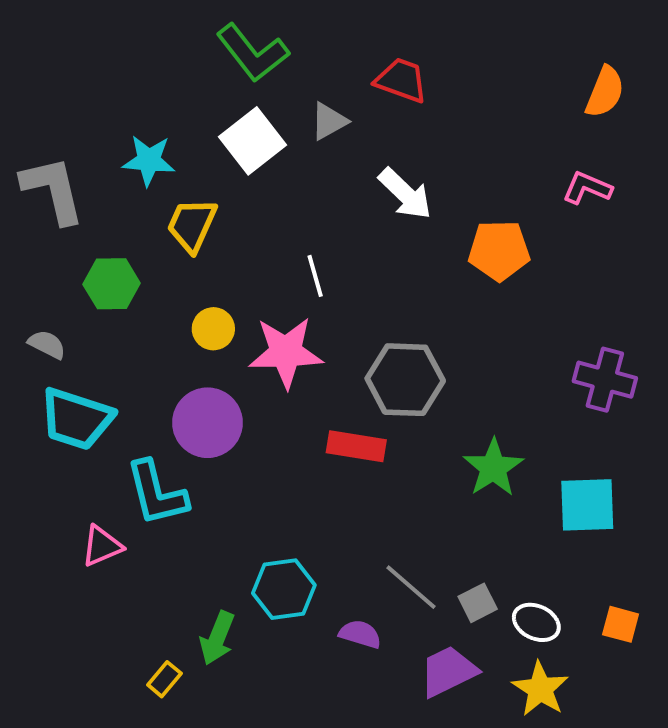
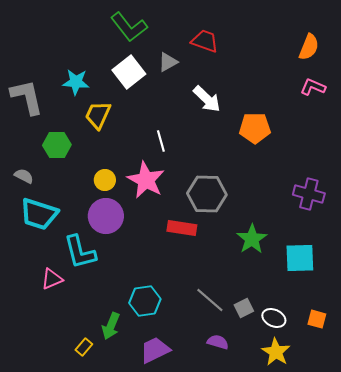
pink L-shape: (587, 188) -> (313, 87), moved
yellow circle: (213, 329) -> (105, 180), moved
pink star: (286, 352) -> (146, 180), turned 30
purple semicircle: (360, 634) -> (218, 342), moved
purple trapezoid: (448, 671) -> (155, 350), moved

